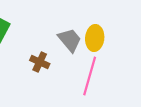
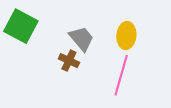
gray trapezoid: (70, 40) -> (81, 39), moved

